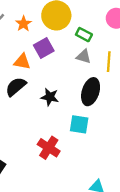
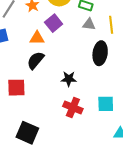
black star: (50, 97) -> (69, 79), moved
cyan square: (79, 124) -> (106, 104), moved

